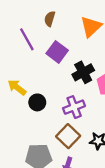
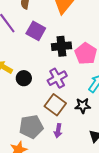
black cross: (83, 72) -> (61, 46), turned 30

